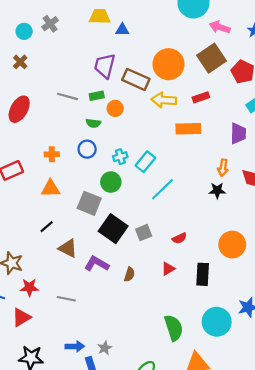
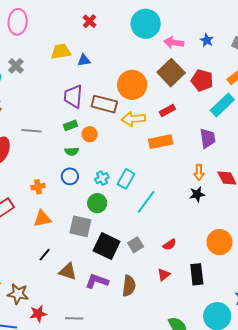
gray line: (67, 96) -> (32, 131), moved
brown semicircle: (129, 274) -> (129, 286), size x1.5

